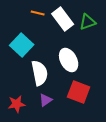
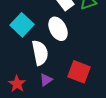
white ellipse: (69, 60) -> (58, 29), moved
red star: (17, 104) -> (17, 84), turned -30

